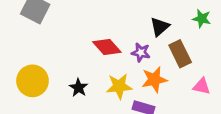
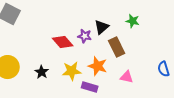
purple star: (141, 52) -> (85, 36), moved
orange star: (154, 80) -> (98, 66), turned 30
pink triangle: (202, 86) -> (127, 77), moved

